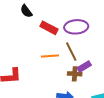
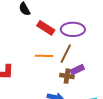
brown line: (71, 52) -> (66, 54), turned 48

